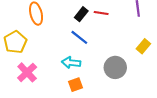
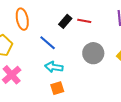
blue line: (79, 37) -> (48, 43), moved
gray circle: (115, 67) -> (93, 53), moved

